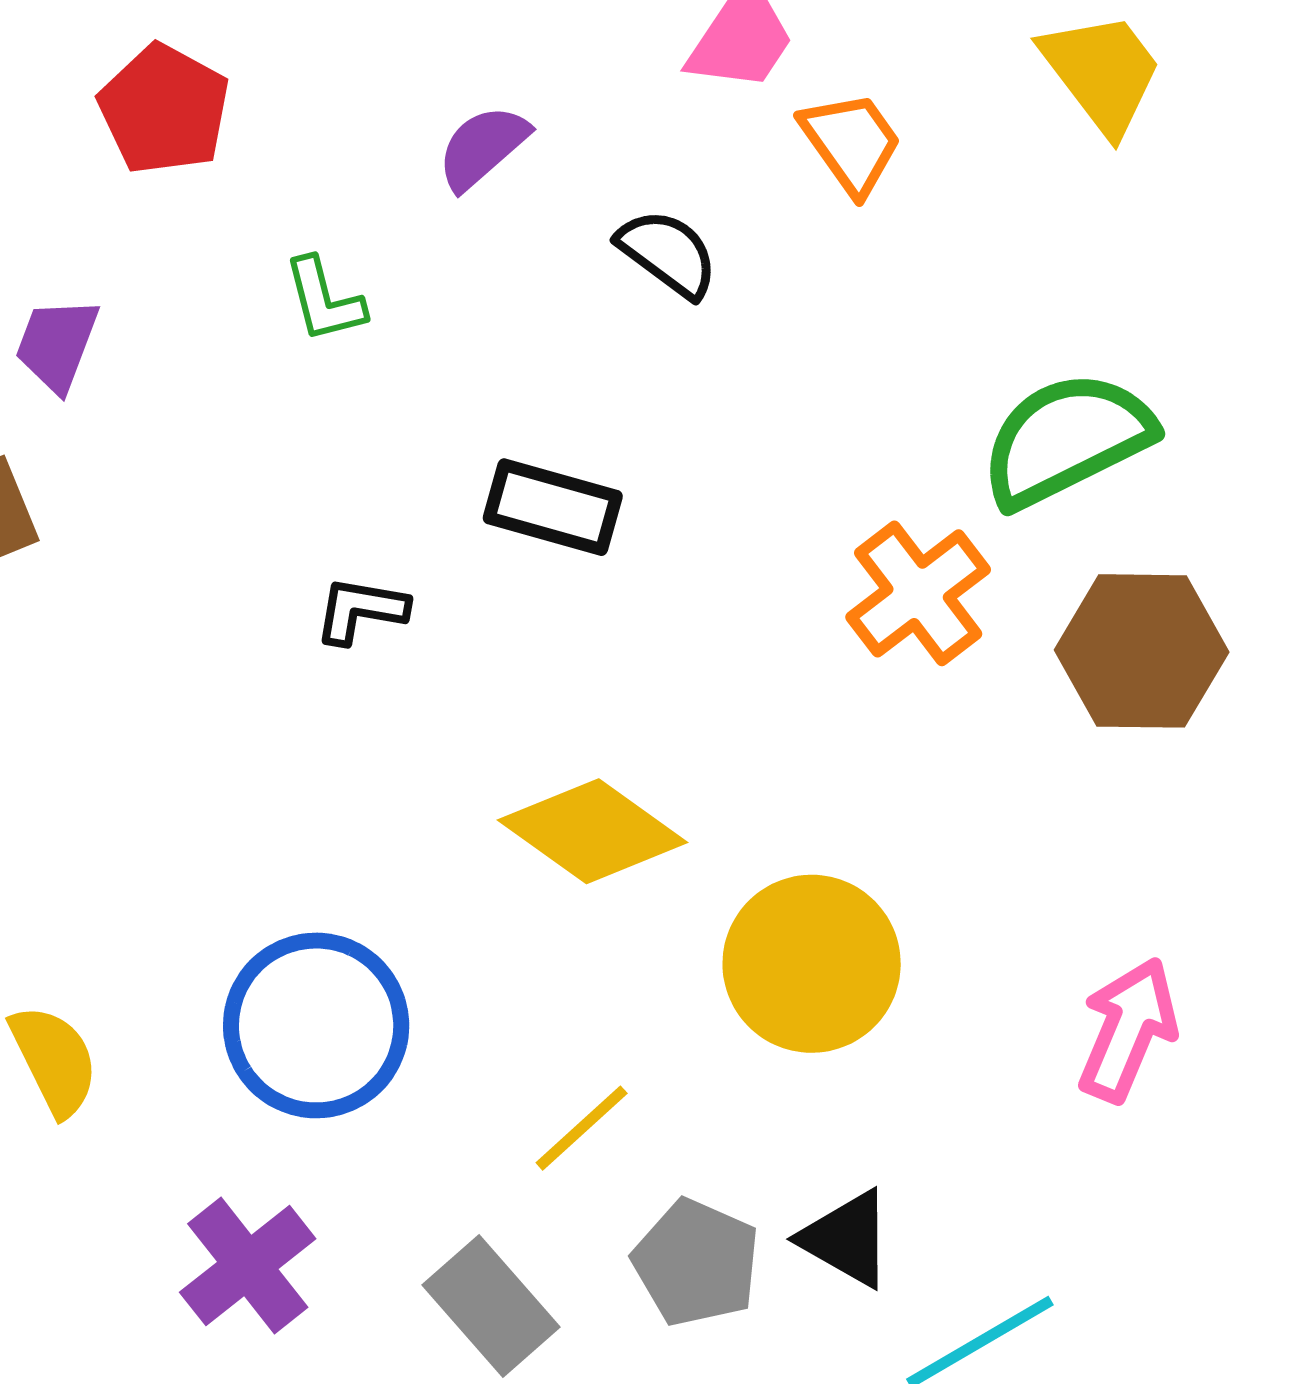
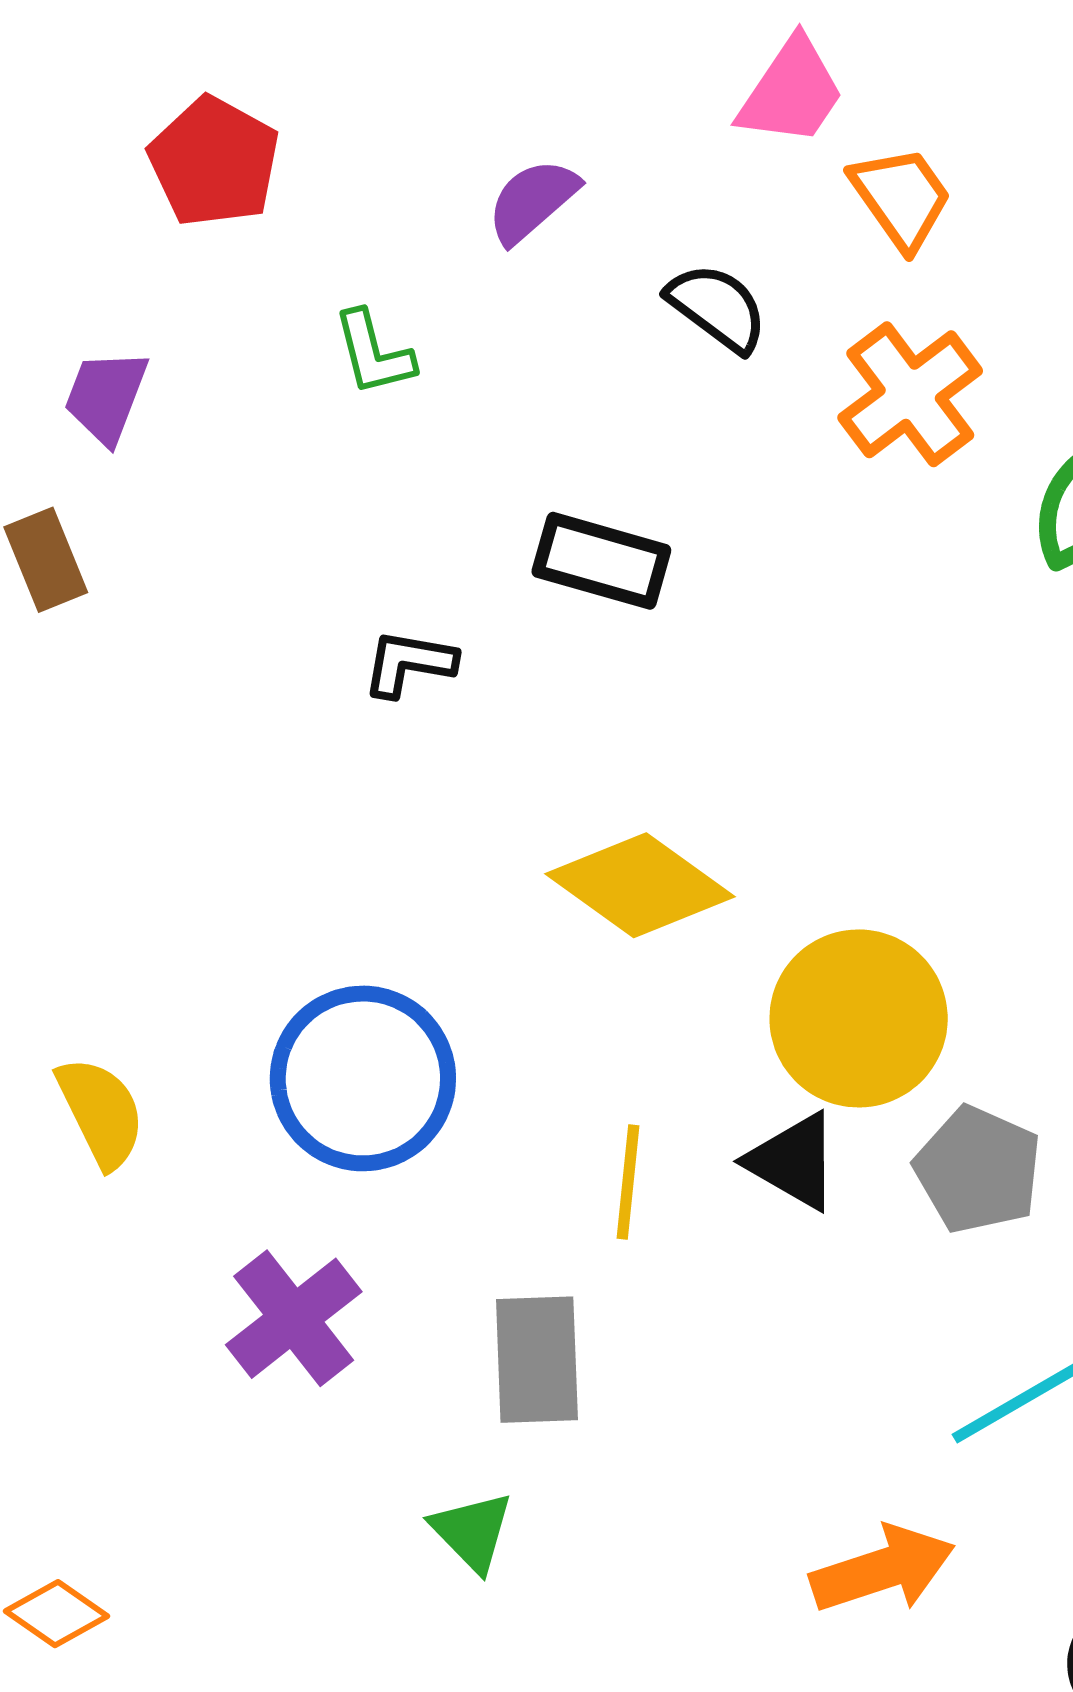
orange cross: (918, 593) -> (910, 394), moved
yellow line: (582, 1128) -> (628, 1182), turned -42
black triangle: (847, 1239) -> (793, 1161), moved
gray pentagon: (696, 1263) -> (978, 1170), moved
gray rectangle: (491, 1306) -> (537, 1360), turned 39

